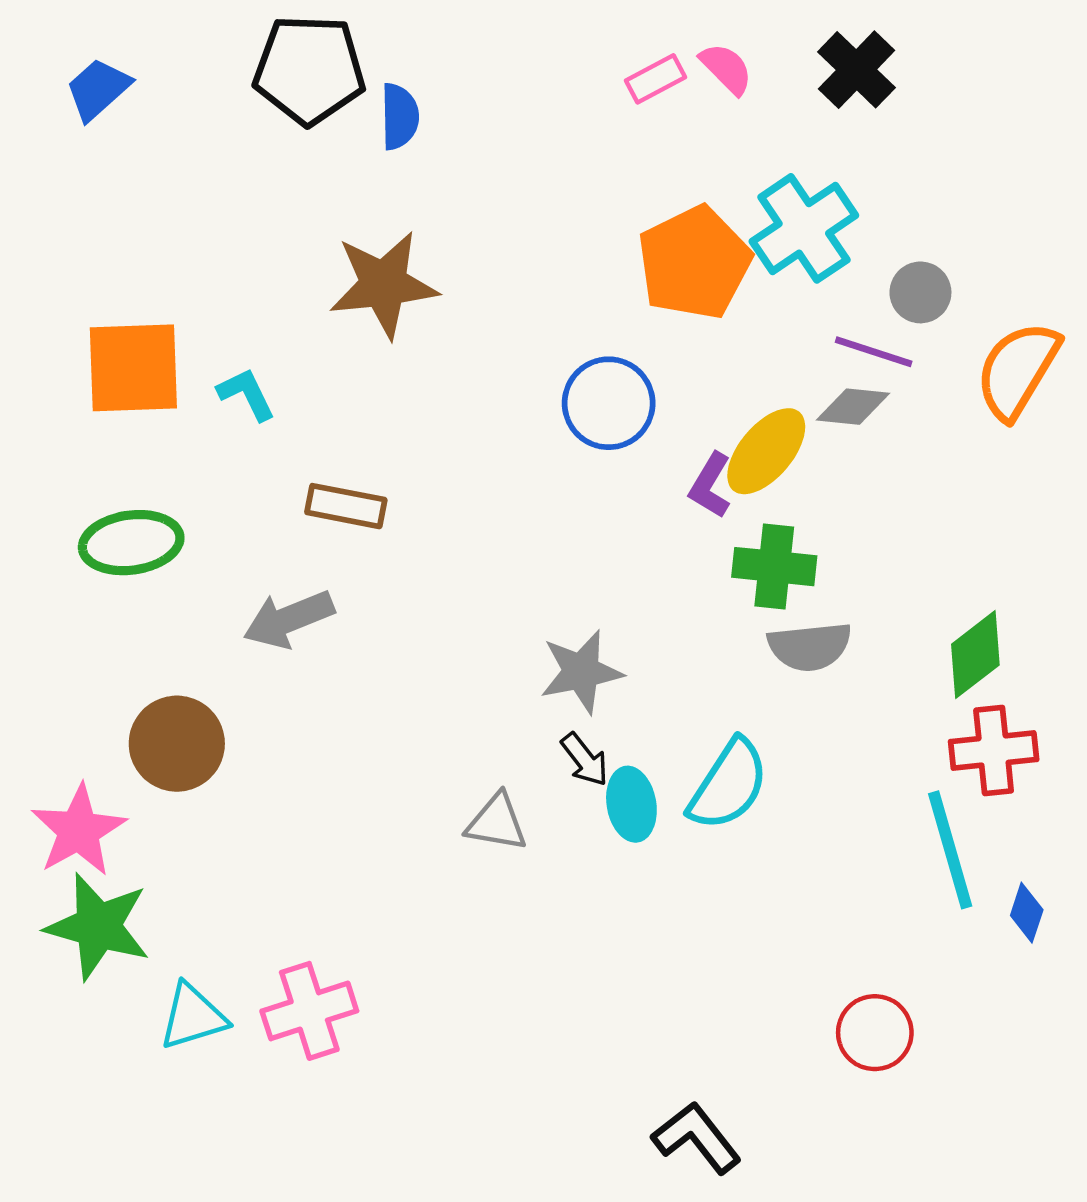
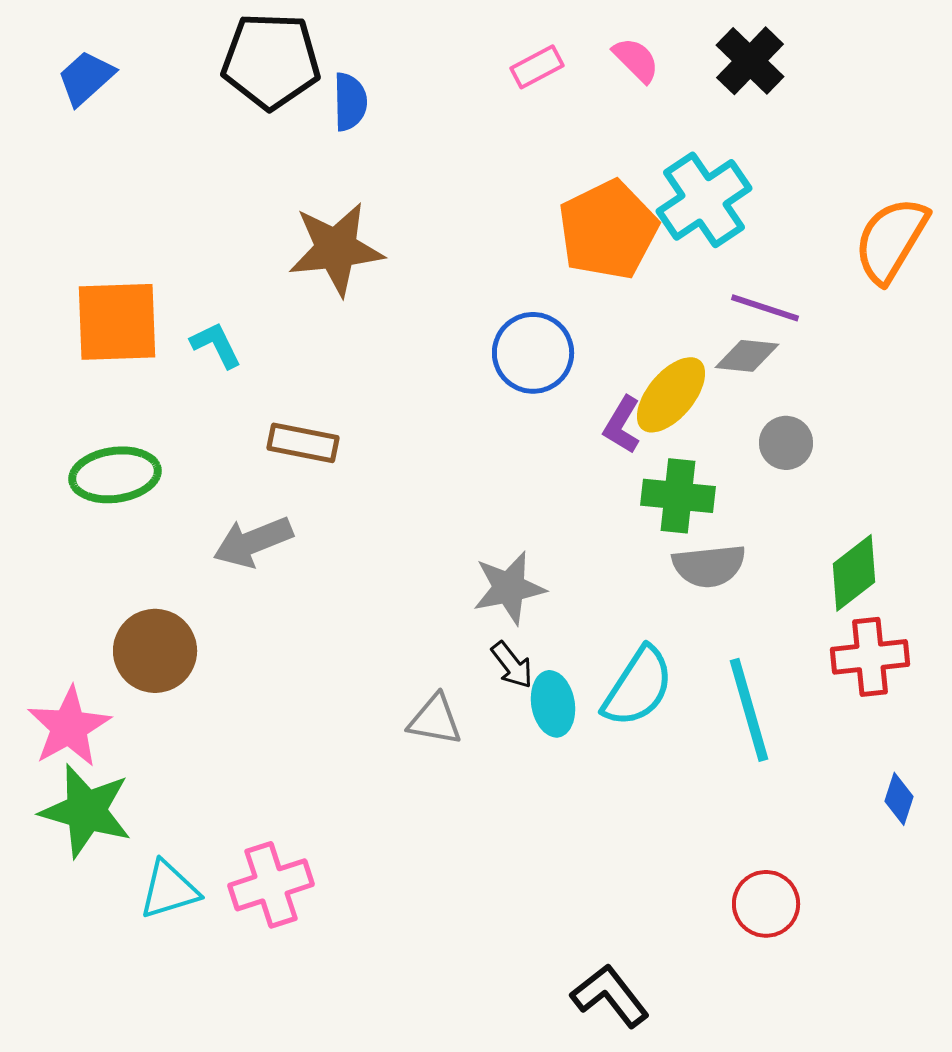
pink rectangle: (655, 79) -> (537, 67), moved
gray circle: (920, 292) -> (786, 443), moved
orange semicircle: (1018, 370) -> (891, 240), moved
cyan line: (950, 850) -> (749, 710), moved

